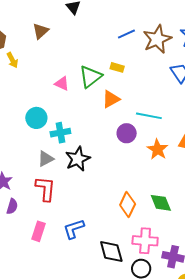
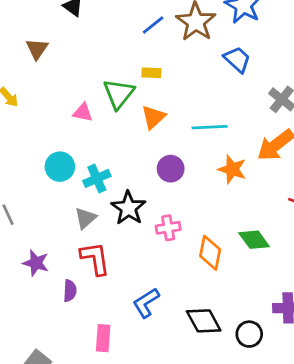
purple circle: (127, 133) -> (171, 169), moved
purple semicircle: (12, 206) -> (70, 291), moved
pink rectangle: (38, 231) -> (103, 338), moved
pink cross: (145, 241) -> (168, 228), moved, size x0.7

